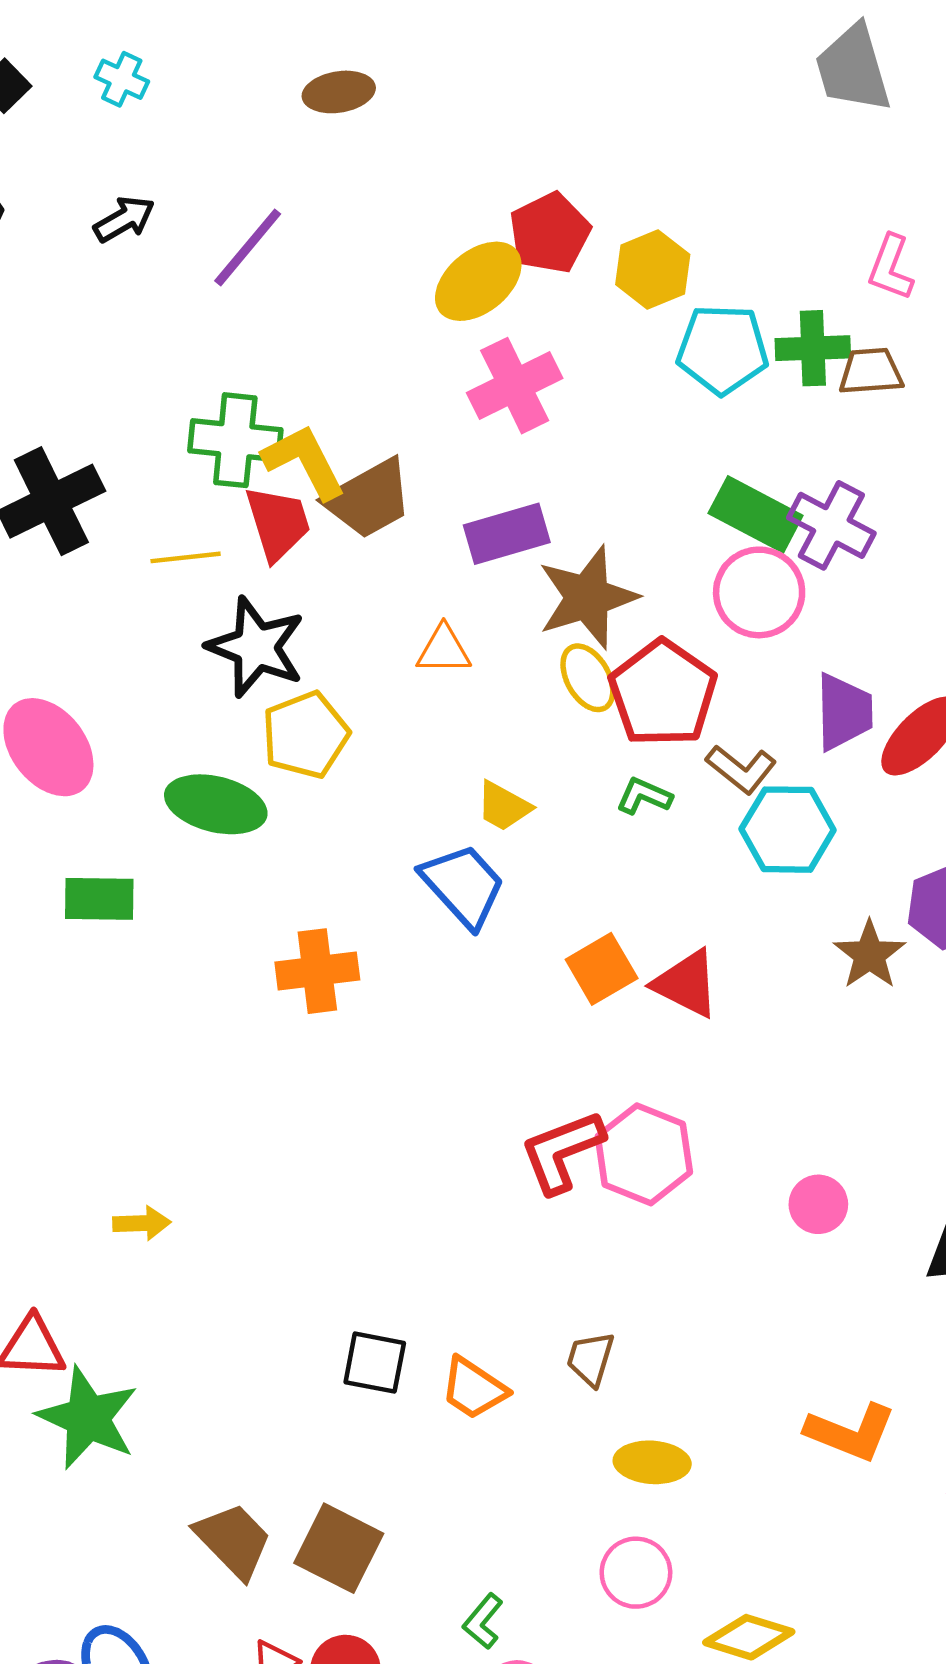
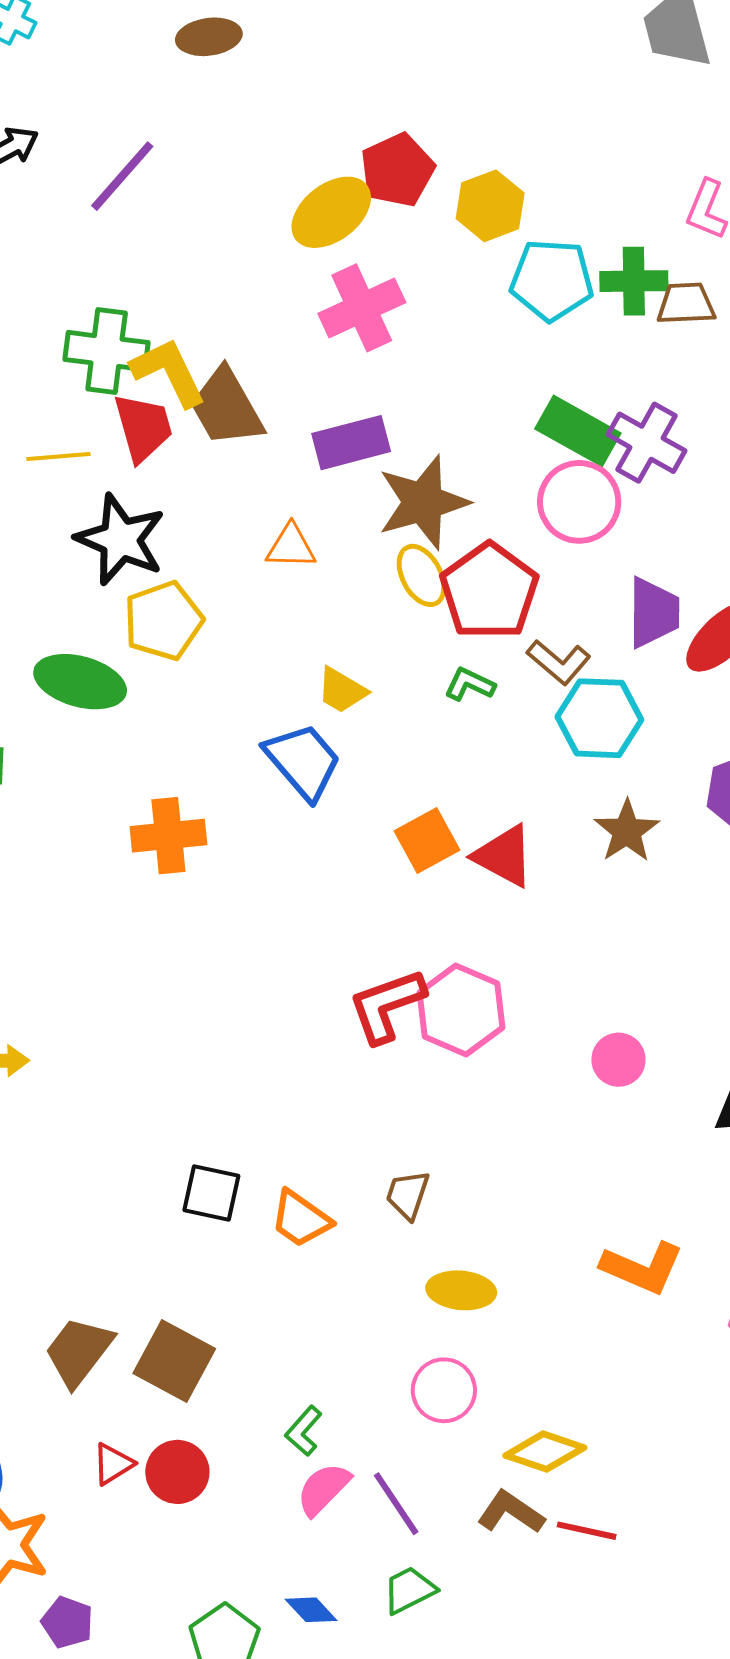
brown trapezoid: (369, 499) -> (226, 407), turned 88
brown star: (869, 955) -> (627, 831), moved
brown trapezoid: (233, 1540) -> (79, 1351), turned -100

